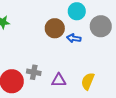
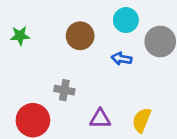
brown circle: (55, 28) -> (80, 36), moved
gray cross: (34, 72) -> (64, 90), moved

